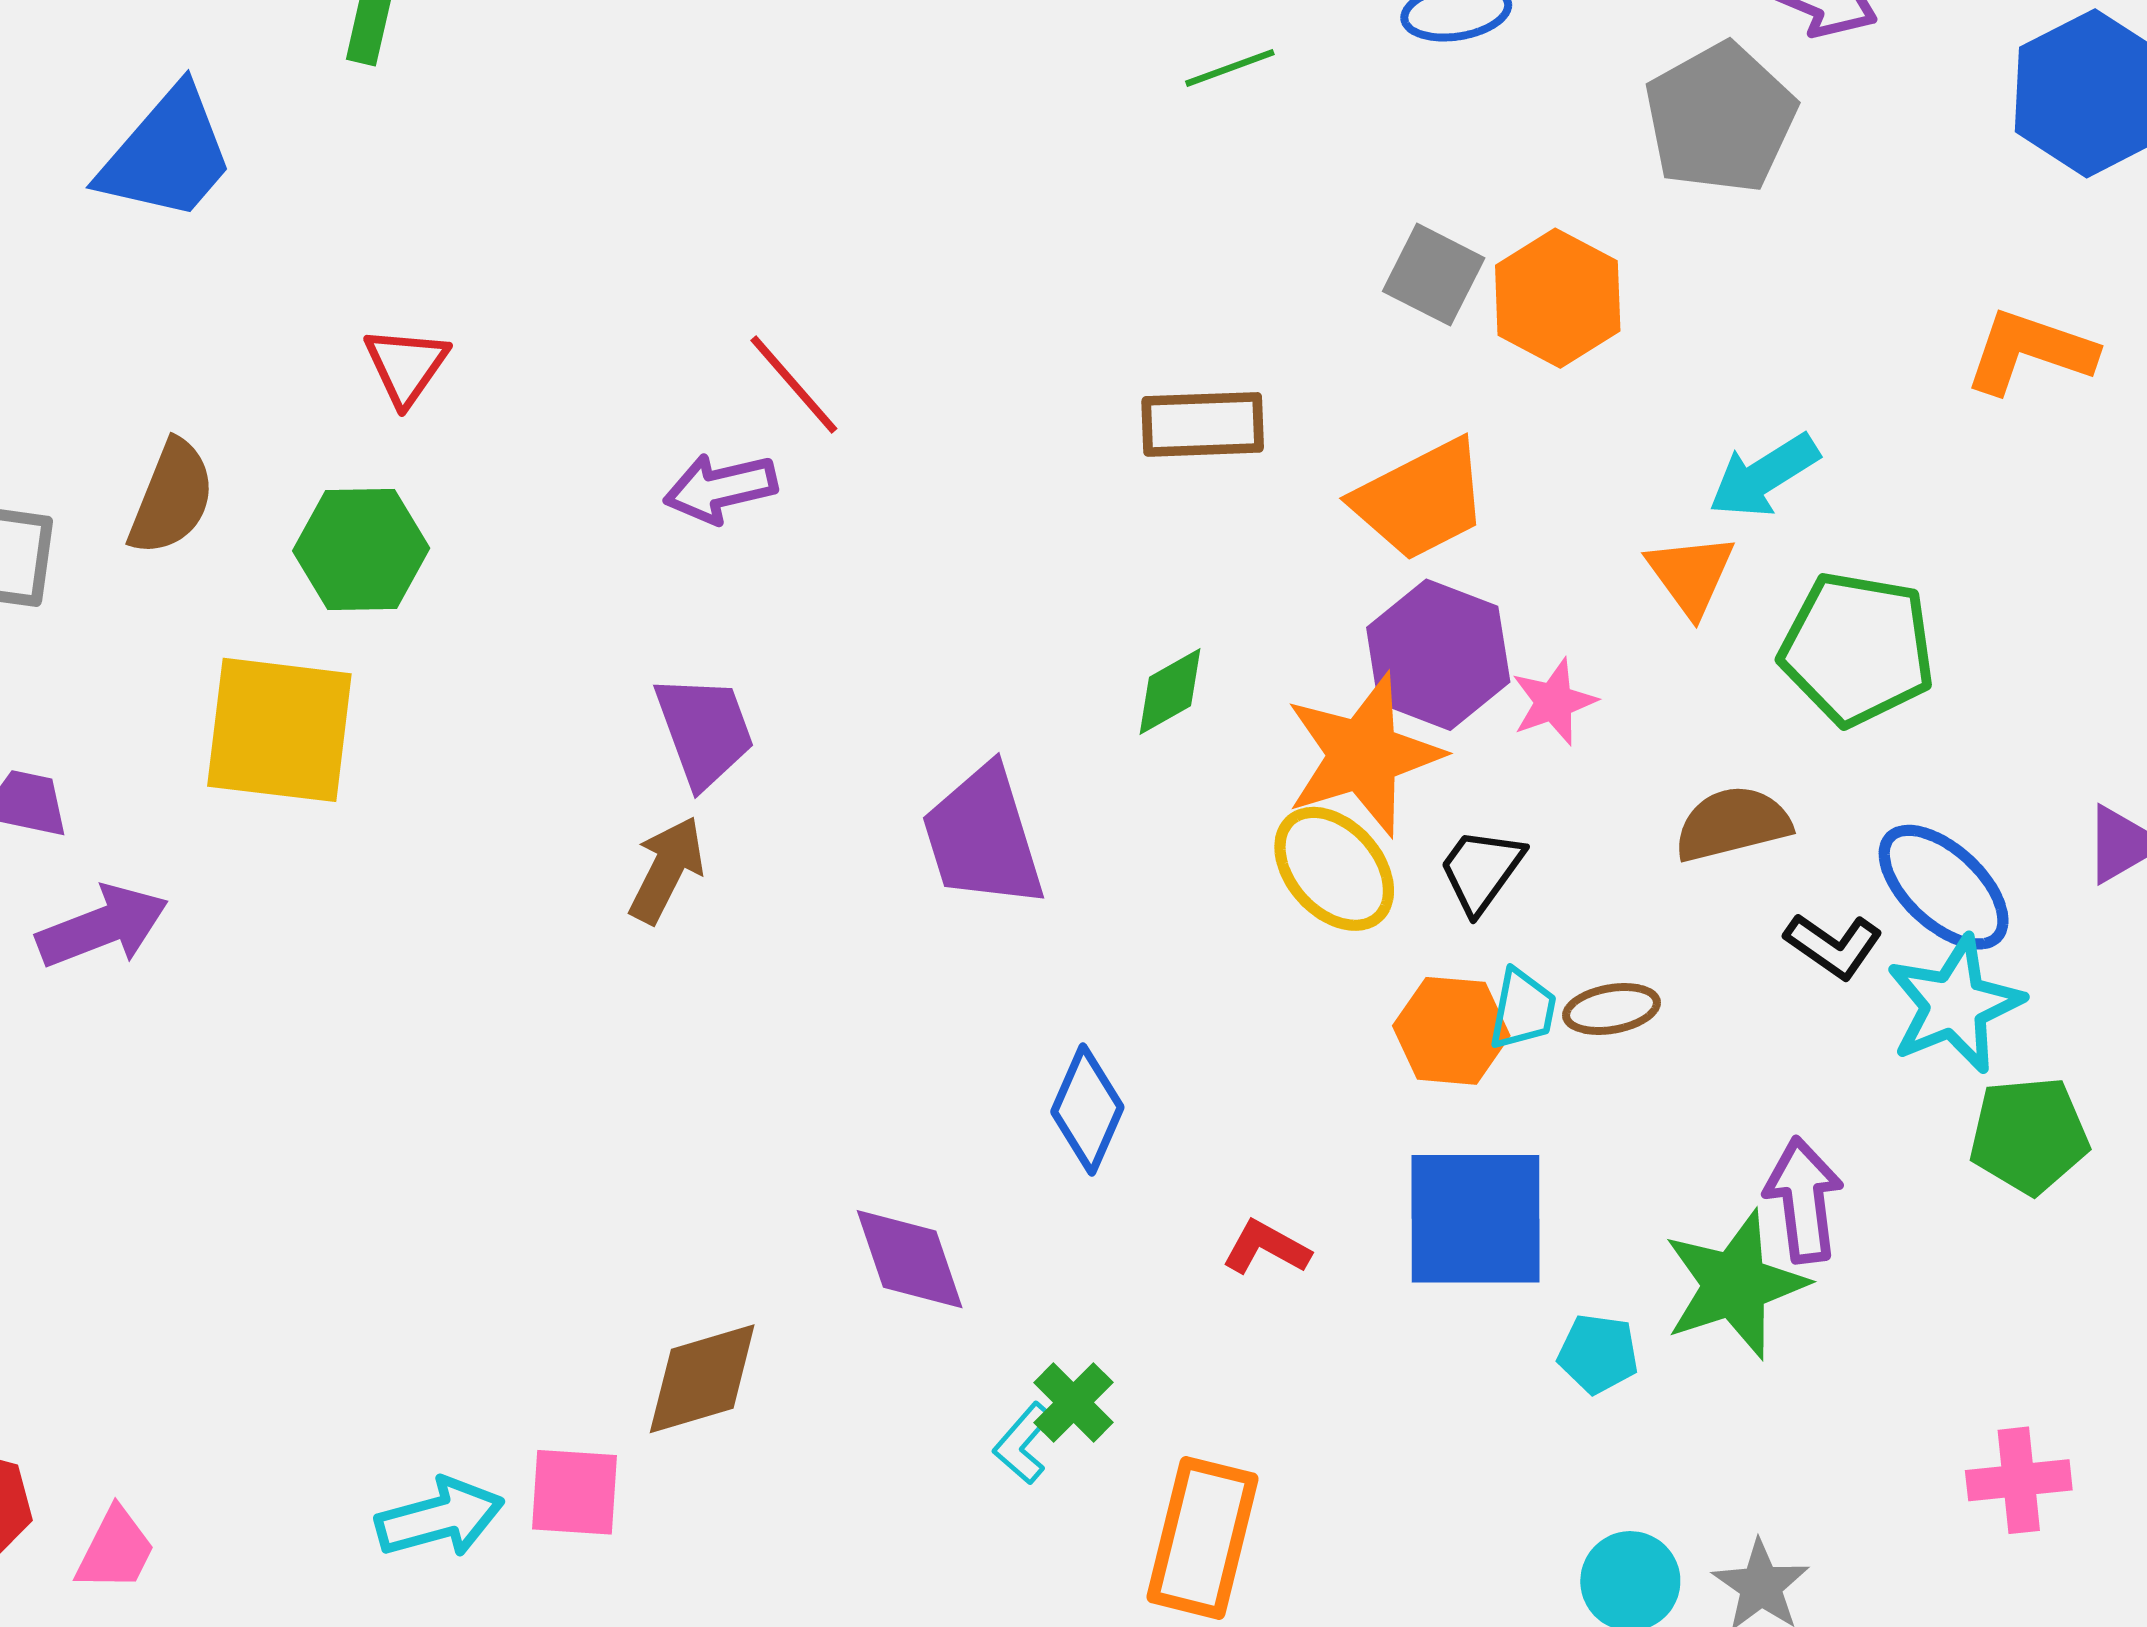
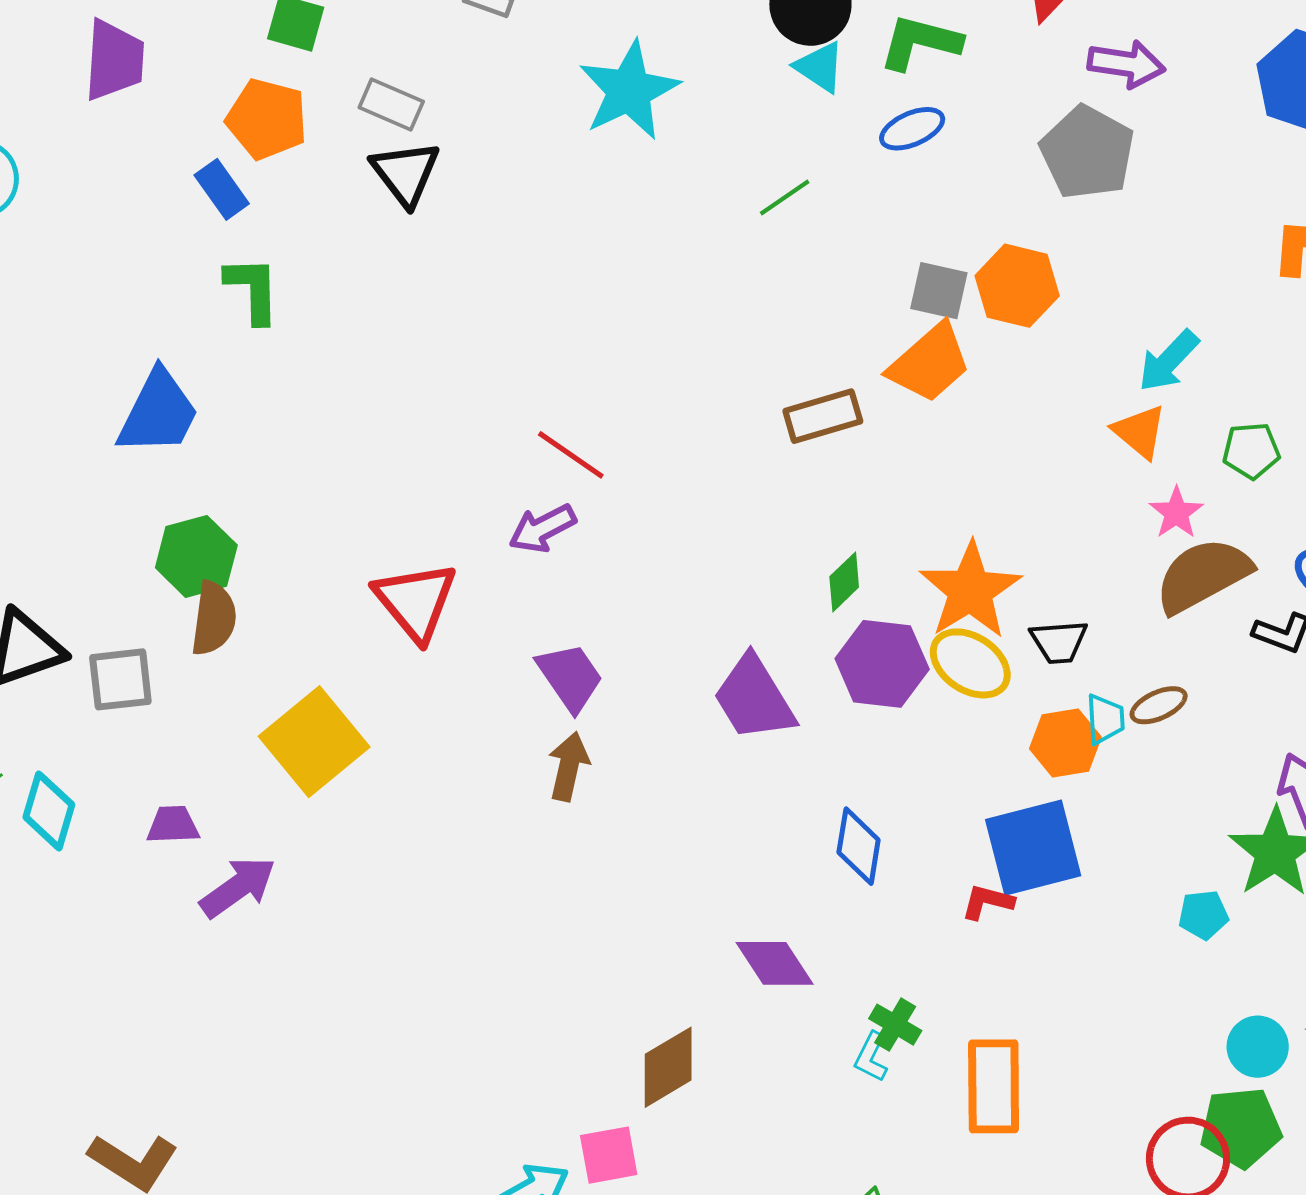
red triangle: (406, 366) -> (416, 601), moved, size x1.6
orange trapezoid: (1421, 500) -> (930, 363), moved
green hexagon: (361, 549) -> (196, 556), moved
green pentagon: (1857, 649) -> (1251, 451), size x0.6
purple hexagon: (1438, 655) -> (882, 664), moved
pink star: (1554, 702) -> (1176, 513), moved
yellow square: (279, 730) -> (314, 742), turned -32
brown semicircle: (1732, 824) -> (1203, 575), size x1.4
black trapezoid: (1481, 870) -> (1059, 642), turned -116
blue square: (1476, 1219) -> (1033, 848), moved

